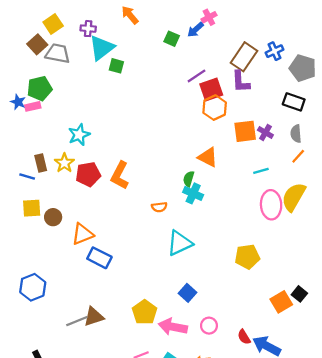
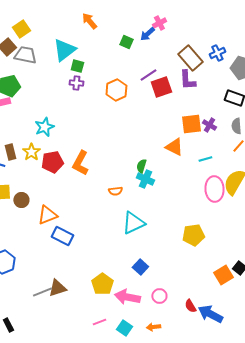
purple cross: (88, 29) -> (76, 83), moved
brown rectangle: (244, 57) -> (190, 58), turned -75
orange hexagon: (215, 108) -> (116, 90), moved
orange triangle: (208, 157) -> (174, 147), moved

